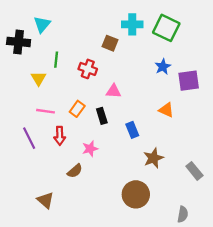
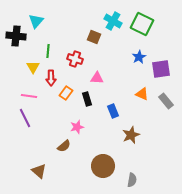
cyan cross: (132, 24) -> (113, 21), turned 30
pink line: (46, 111) -> (29, 96), moved
red arrow: (60, 136) -> (51, 78), moved
gray rectangle: (194, 171) -> (166, 101), moved
brown circle: (136, 194) -> (103, 166), moved
gray semicircle: (183, 214) -> (132, 180), moved

